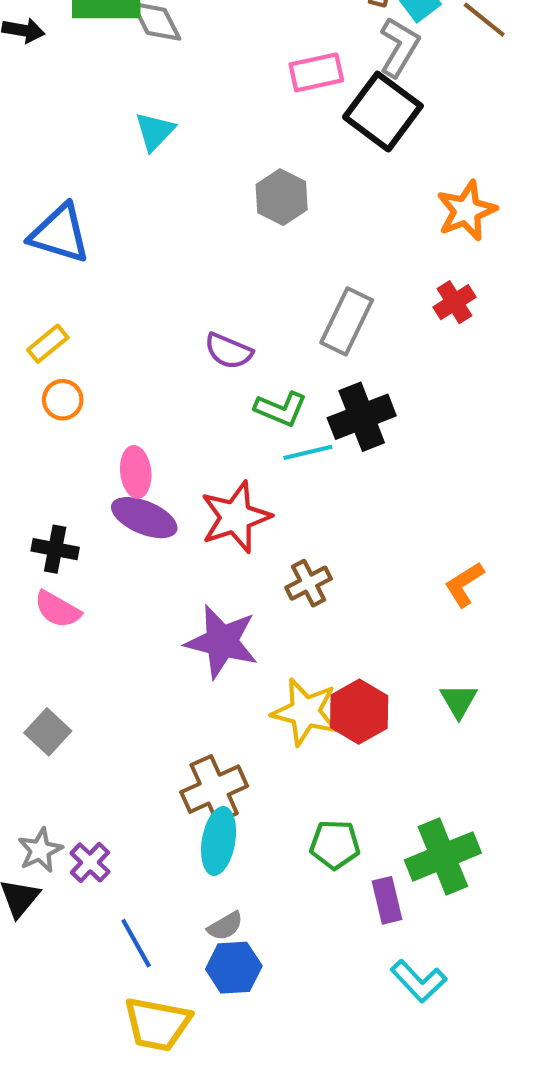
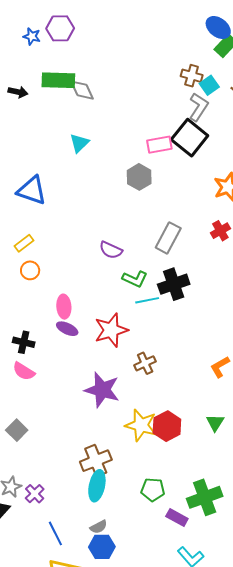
pink rectangle: (316, 72) -> (159, 145), moved
purple ellipse: (144, 518) -> (67, 329), size x0.7
purple rectangle: (387, 900) -> (177, 517), turned -50

